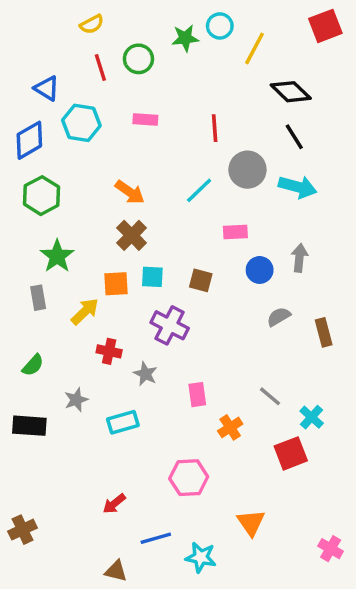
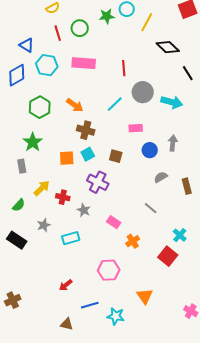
pink rectangle: (145, 119) -> (84, 63), size x1.6
black line: (294, 137) -> (188, 73), moved
green hexagon: (42, 196) -> (40, 107), moved
brown cross: (132, 235) -> (86, 130), moved, turned -30
cyan square: (152, 277) -> (88, 154), turned -32
yellow arrow: (85, 312) -> (42, 188), moved
pink rectangle: (197, 395) -> (114, 222), turned -48
gray line: (270, 396) -> (151, 208), moved
black rectangle: (29, 426) -> (17, 240), turned 30
red square: (291, 453) -> (168, 256), turned -30

